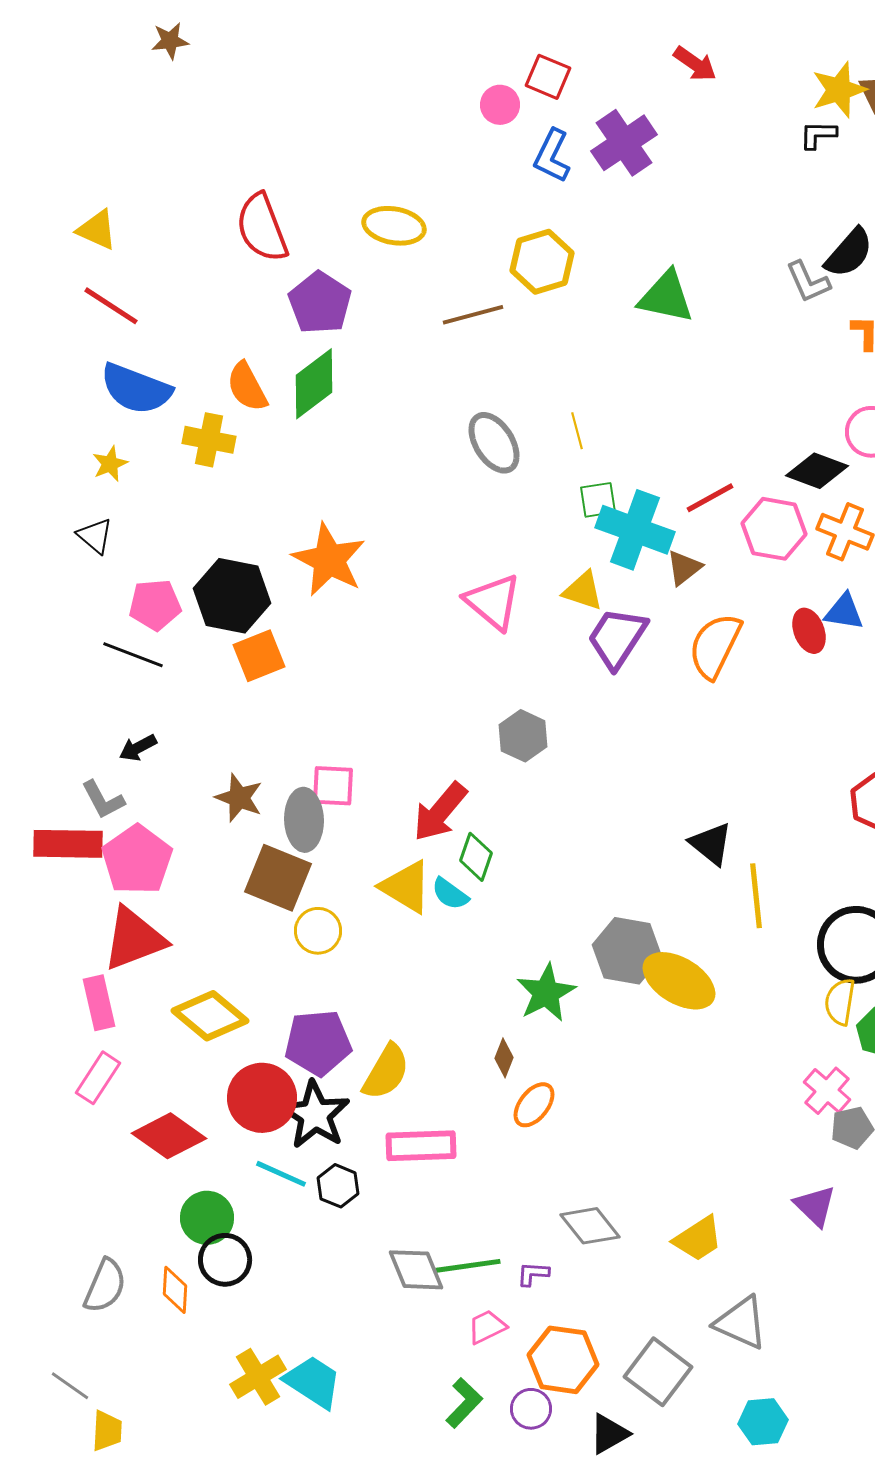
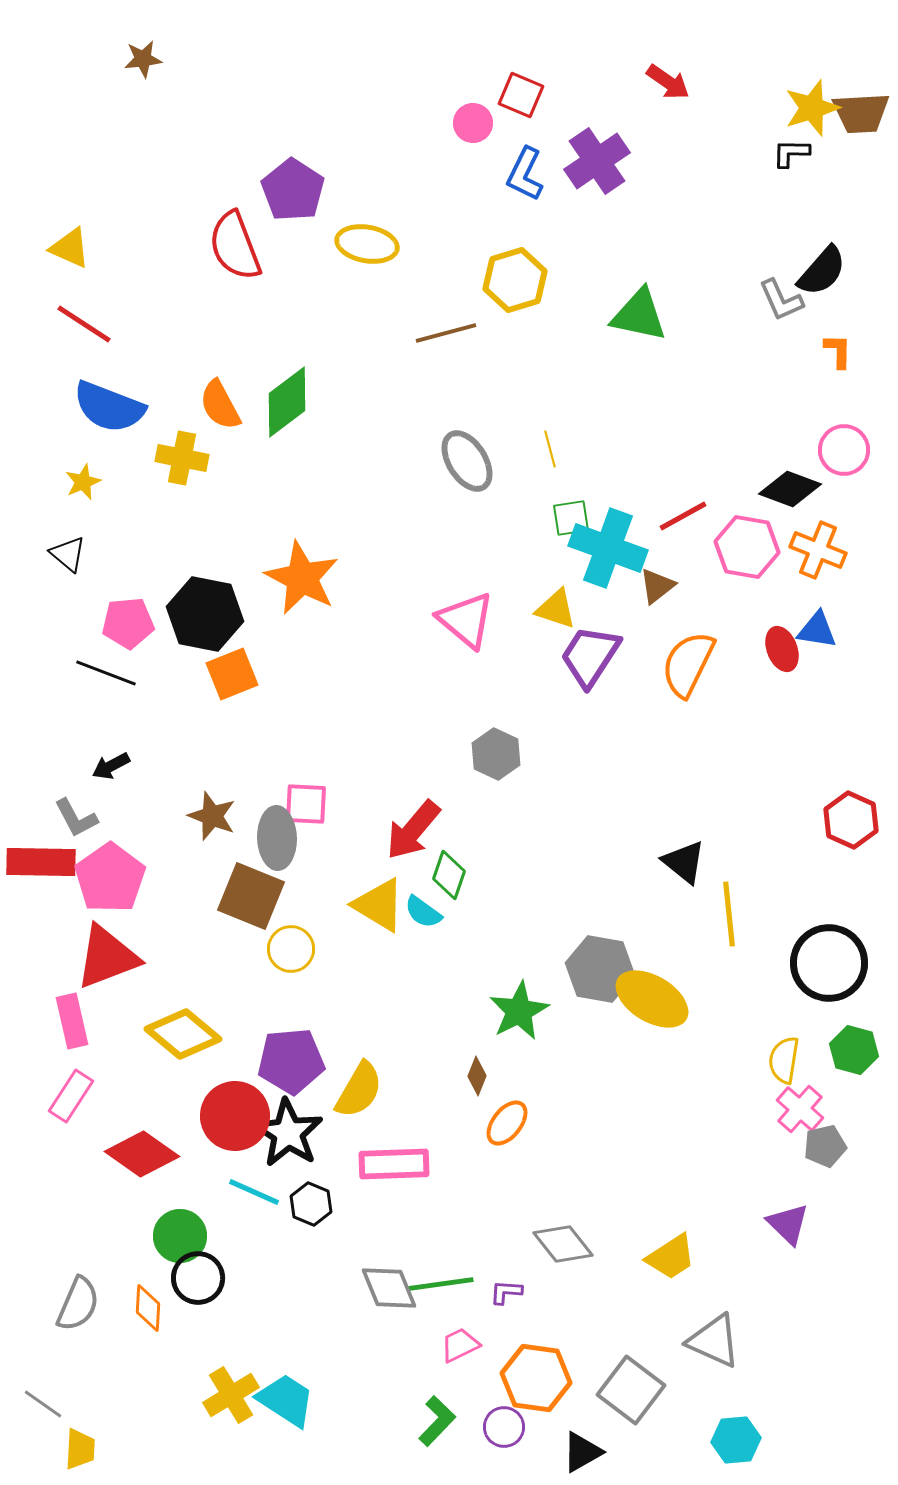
purple pentagon: (320, 303) -> (293, 190), moved
yellow semicircle: (840, 1002) -> (784, 1060), moved

